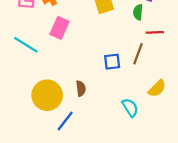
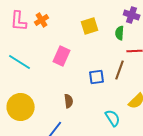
pink rectangle: (59, 28) -> (62, 56), moved
yellow circle: (47, 95) -> (21, 107), moved

